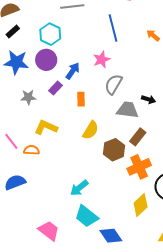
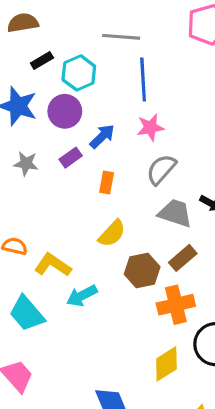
blue line: (113, 28) -> (143, 80), moved
black rectangle: (13, 32) -> (42, 61), moved
yellow L-shape: (46, 127) -> (53, 265), moved
cyan arrow: (79, 188) -> (82, 296), moved
cyan trapezoid: (86, 216) -> (27, 314), moved

